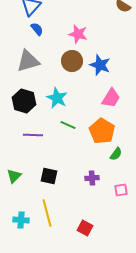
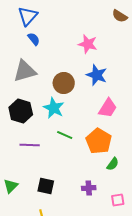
pink star: (78, 34) -> (88, 44), moved
brown circle: (72, 61) -> (64, 83), moved

